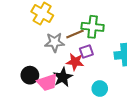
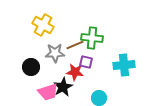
purple square: (86, 52) -> (86, 62), turned 32
black circle: (30, 75) -> (31, 67), moved

